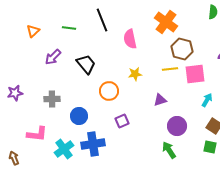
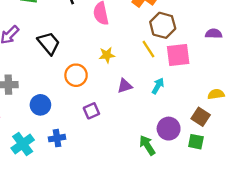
yellow line: (170, 69) -> (148, 49), turned 63
purple triangle: (160, 100) -> (125, 86), moved
cyan arrow: (207, 100) -> (158, 86), moved
purple circle: (177, 126) -> (169, 129), moved
blue cross: (93, 144) -> (57, 138), size x0.6

